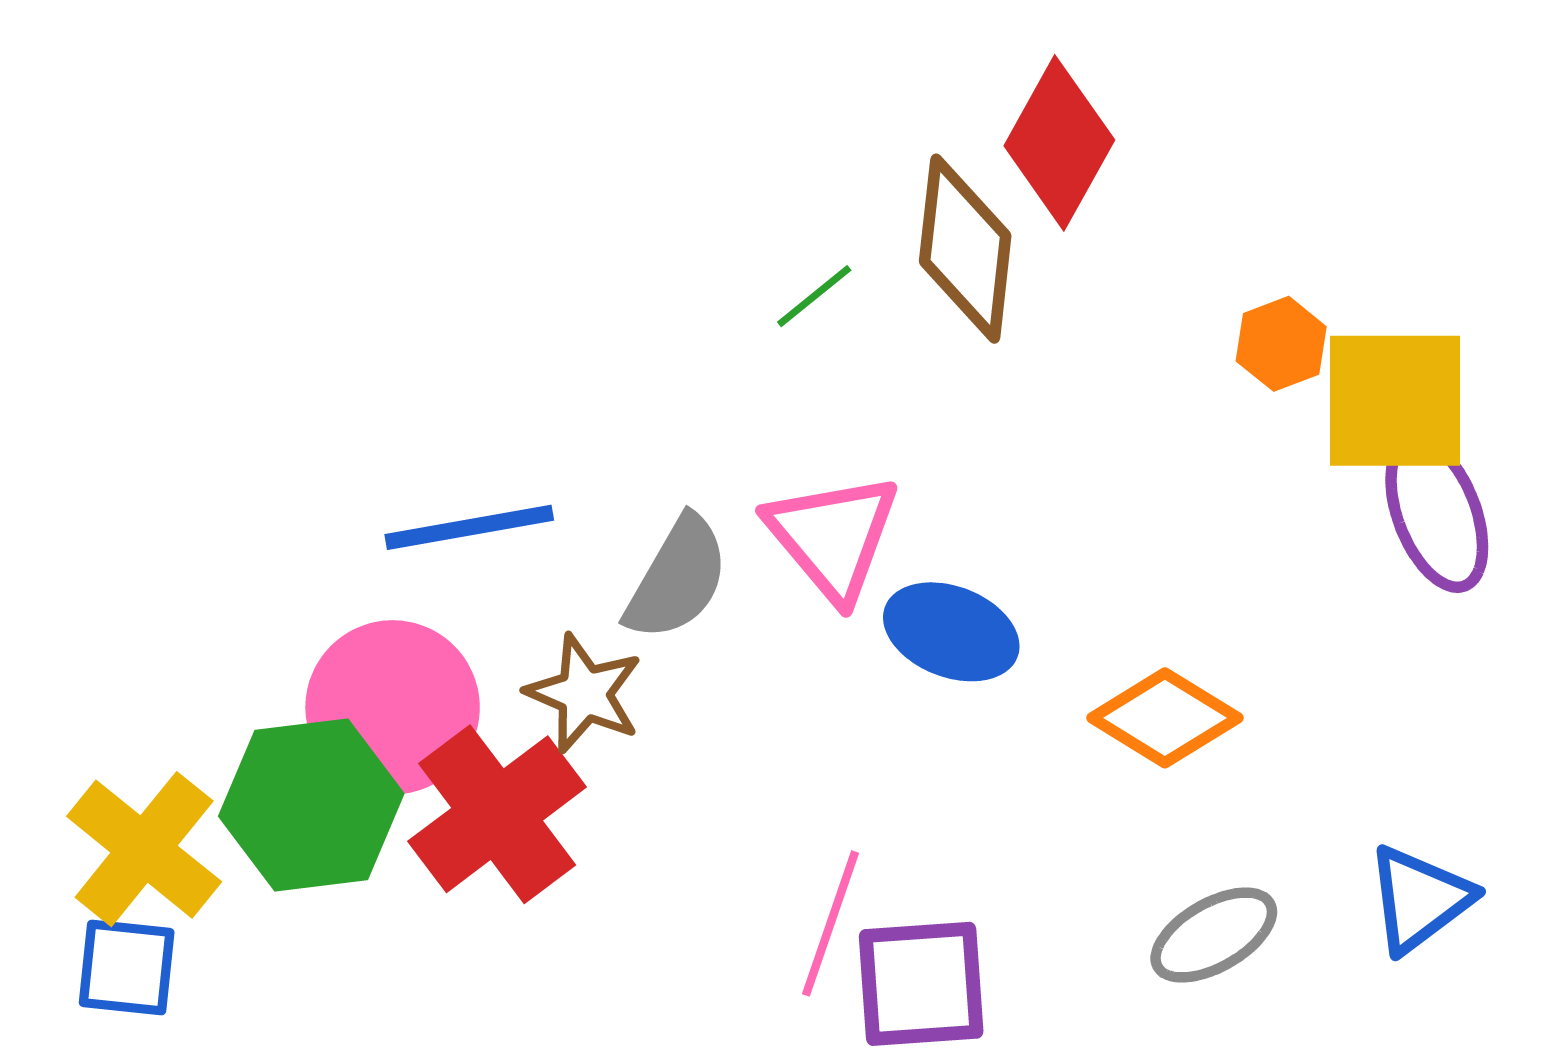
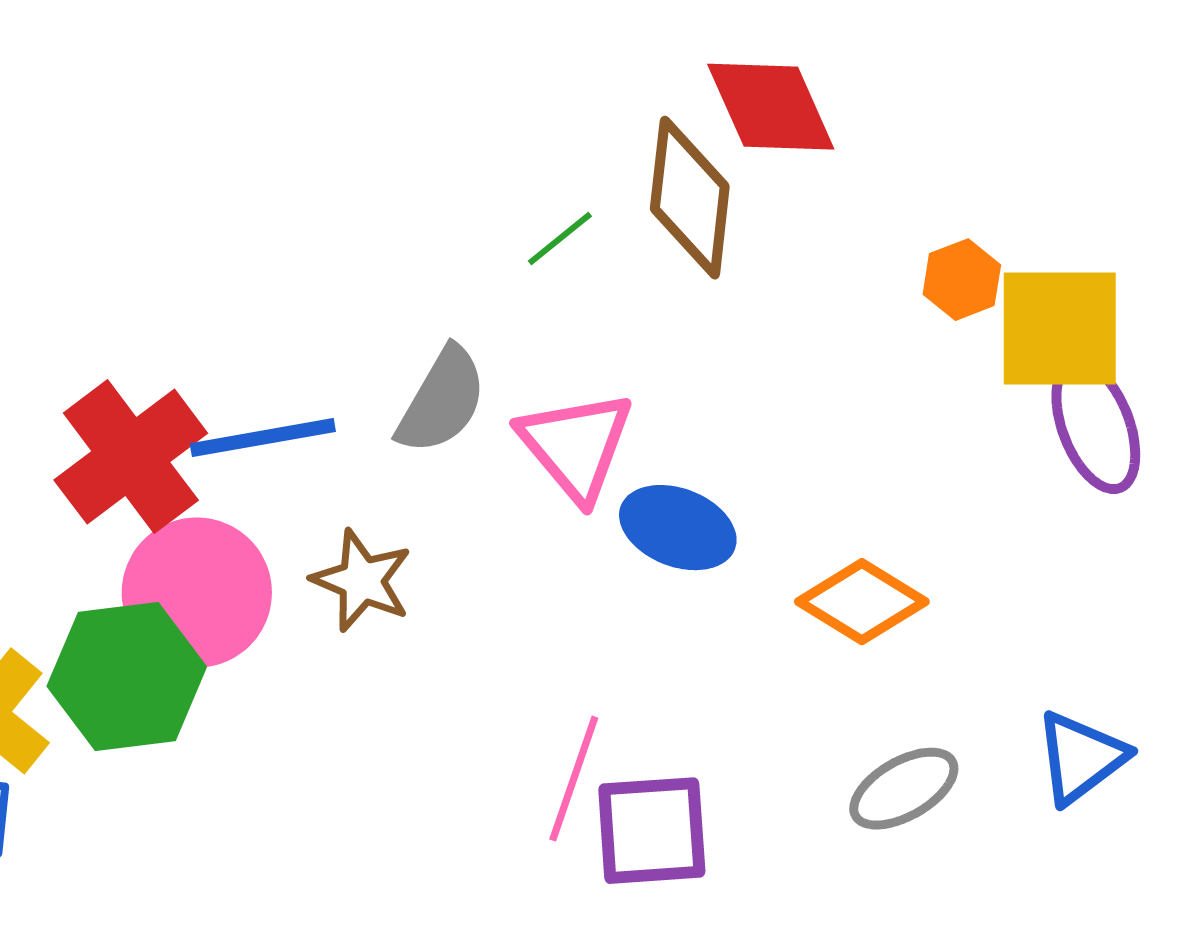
red diamond: (1059, 143) -> (771, 107), turned -53
gray semicircle: (677, 578) -> (442, 401), moved
red cross: (497, 814) -> (131, 457), moved

